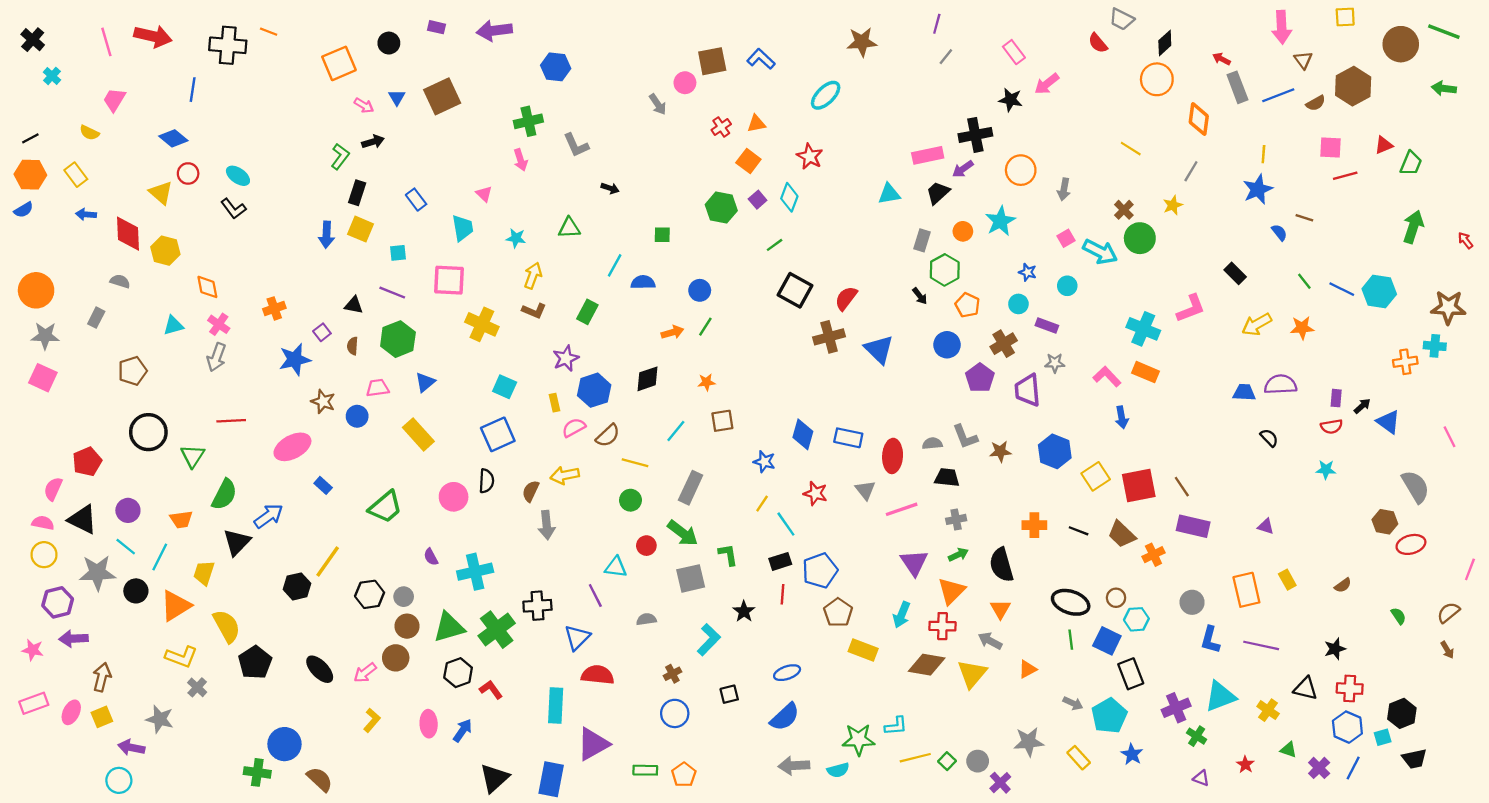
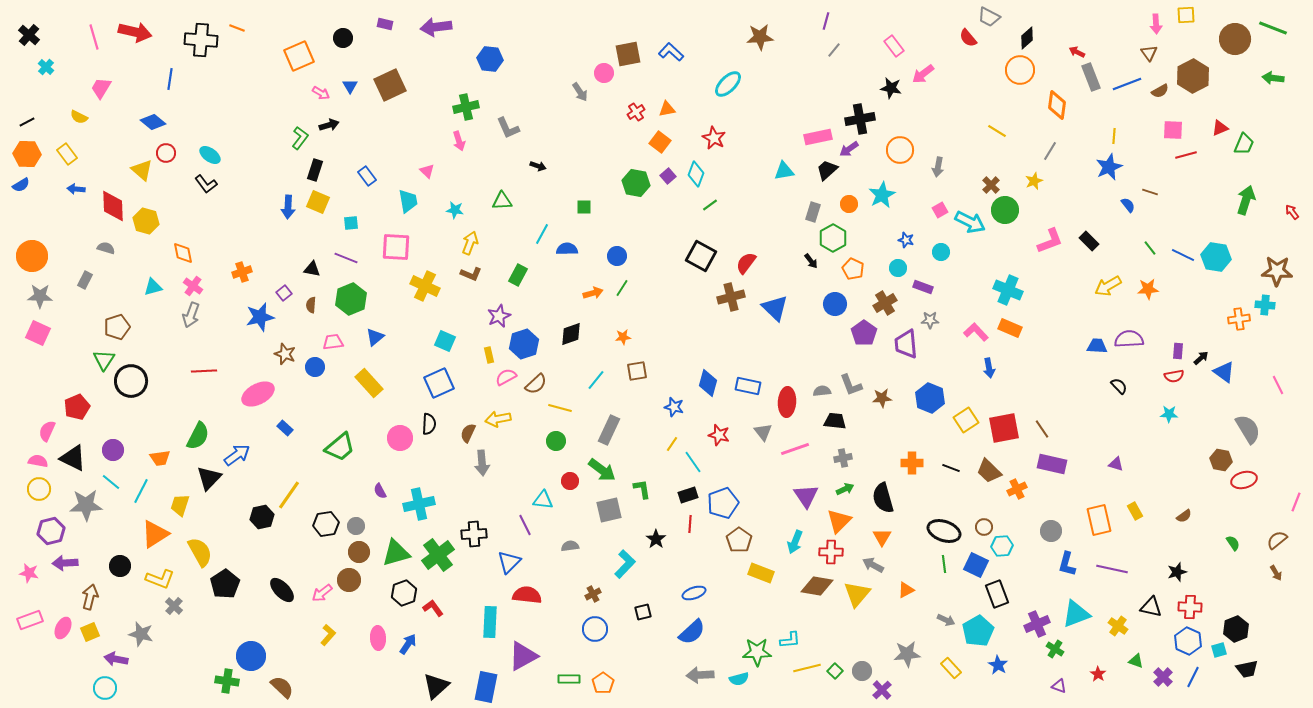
pink arrow: (1282, 27) -> (1156, 24), moved, size x0.7
green line: (775, 245) -> (710, 205), moved
pink L-shape: (1191, 308) -> (1050, 241), moved
green triangle: (193, 456) -> (104, 360), moved
black circle: (136, 591) -> (120, 566), moved

